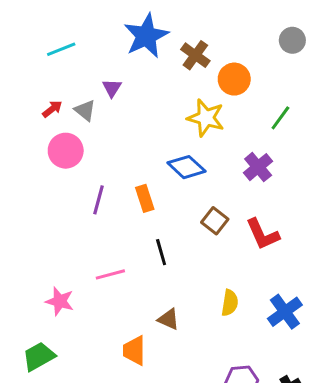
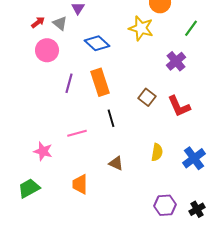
blue diamond: (186, 167) -> (97, 43), moved
orange rectangle: (145, 198) -> (100, 82), size x1.5
orange trapezoid: (134, 351) -> (80, 184), moved

